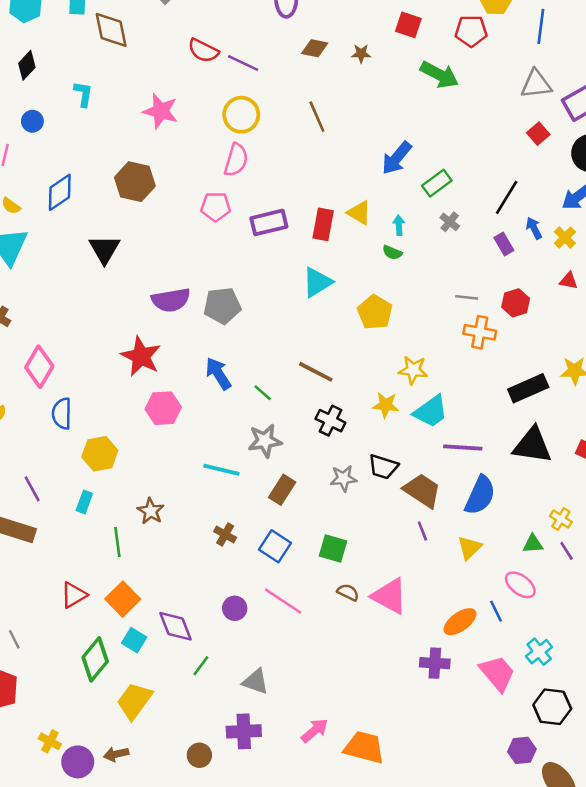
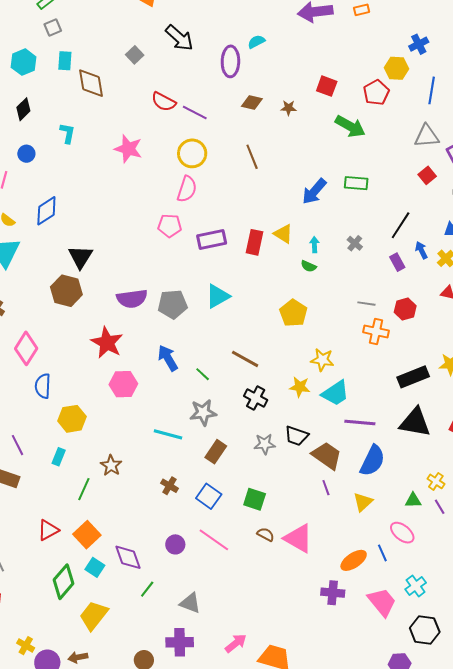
red pentagon: (471, 31) -> (376, 93), turned -30
brown hexagon: (135, 182) -> (66, 291), moved
green rectangle: (437, 183) -> (356, 183), moved, turned 40
cyan triangle: (317, 282) -> (218, 296), moved
green line: (117, 542) -> (84, 489), turned 30

